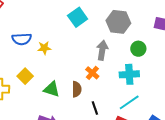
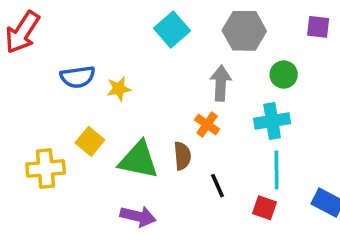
green triangle: (52, 89) -> (139, 160), size x1.4
cyan line: (129, 102) -> (277, 170), turned -50

